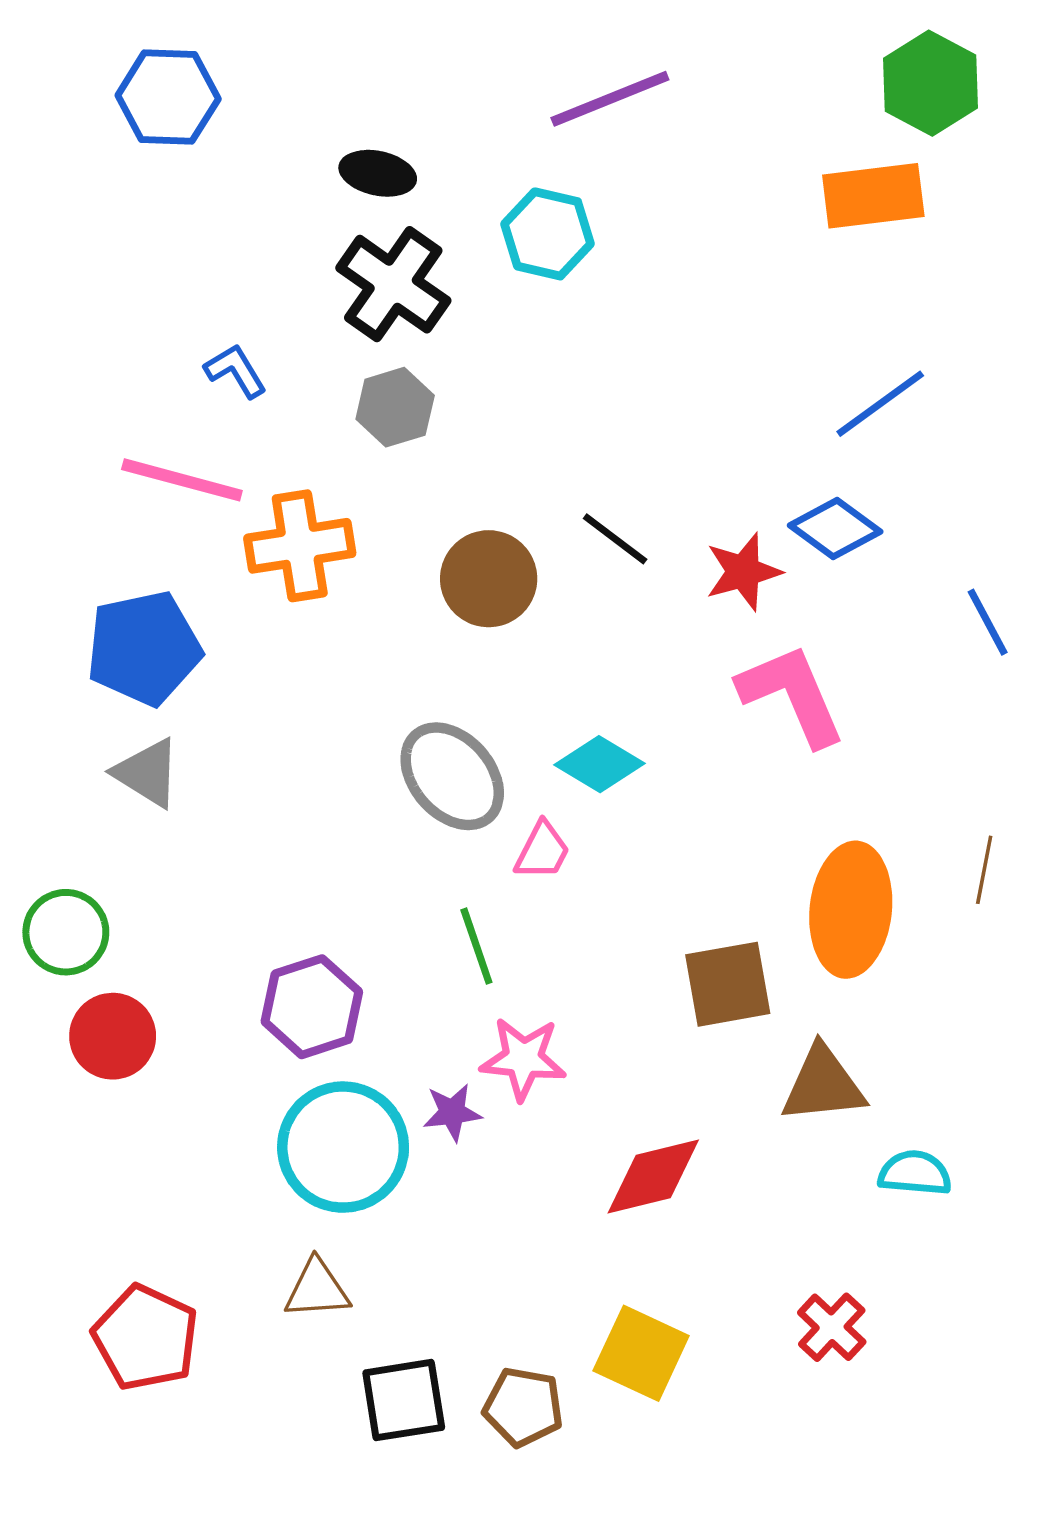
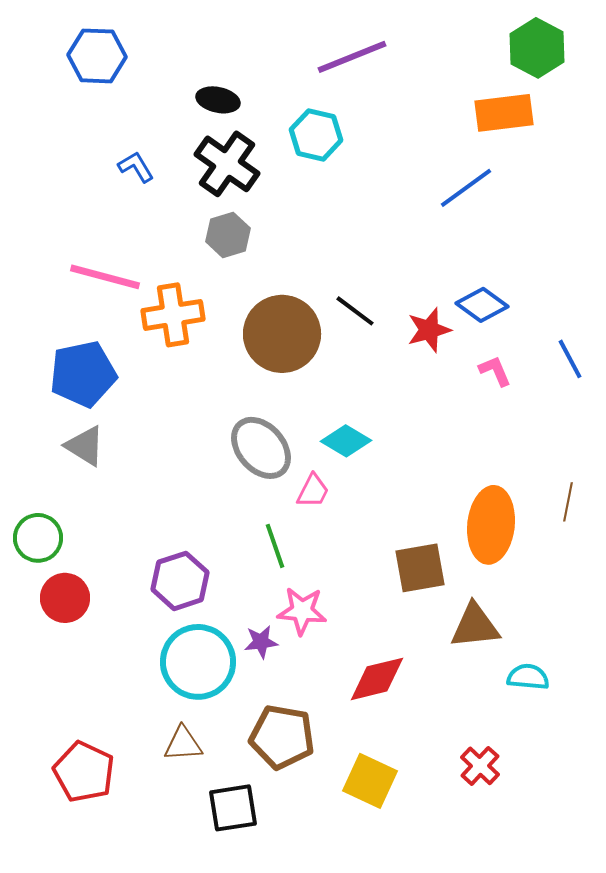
blue L-shape: (236, 371) -> (136, 167), moved
blue line: (880, 404) -> (466, 188), moved
brown circle: (489, 579) -> (282, 334), size x1.4
pink L-shape: (792, 695) -> (495, 371), moved, size x0.5
brown pentagon: (523, 1407) -> (282, 737), moved, size x1.4

